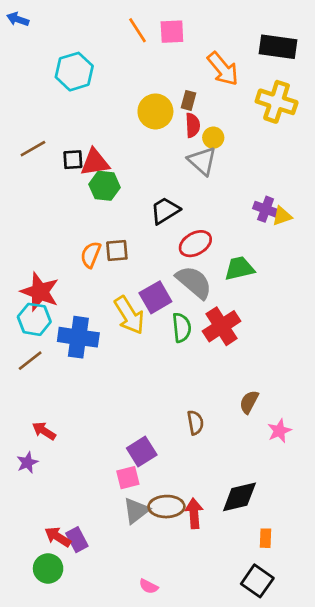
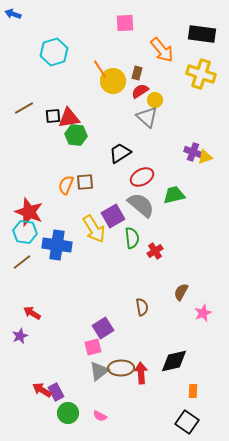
orange line: (138, 30) -> (100, 69), moved
red semicircle: (193, 125) -> (140, 91), turned -120
red cross: (222, 326) -> (155, 251), moved, size x0.6
green circle: (48, 568) -> (68, 413), moved
pink semicircle: (149, 586) -> (100, 416), moved

